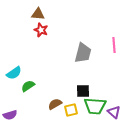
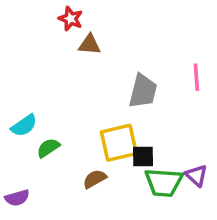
brown triangle: (38, 14) -> (90, 45), moved
red star: (41, 30) -> (71, 19), moved
yellow square: (71, 110) -> (119, 143), moved, size x1.6
purple triangle: (114, 112) -> (196, 175), moved

